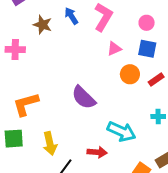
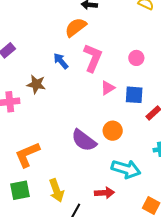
brown star: (43, 25) -> (36, 84), moved
blue square: (147, 49) -> (134, 95), moved
orange circle: (130, 74) -> (113, 131), moved

